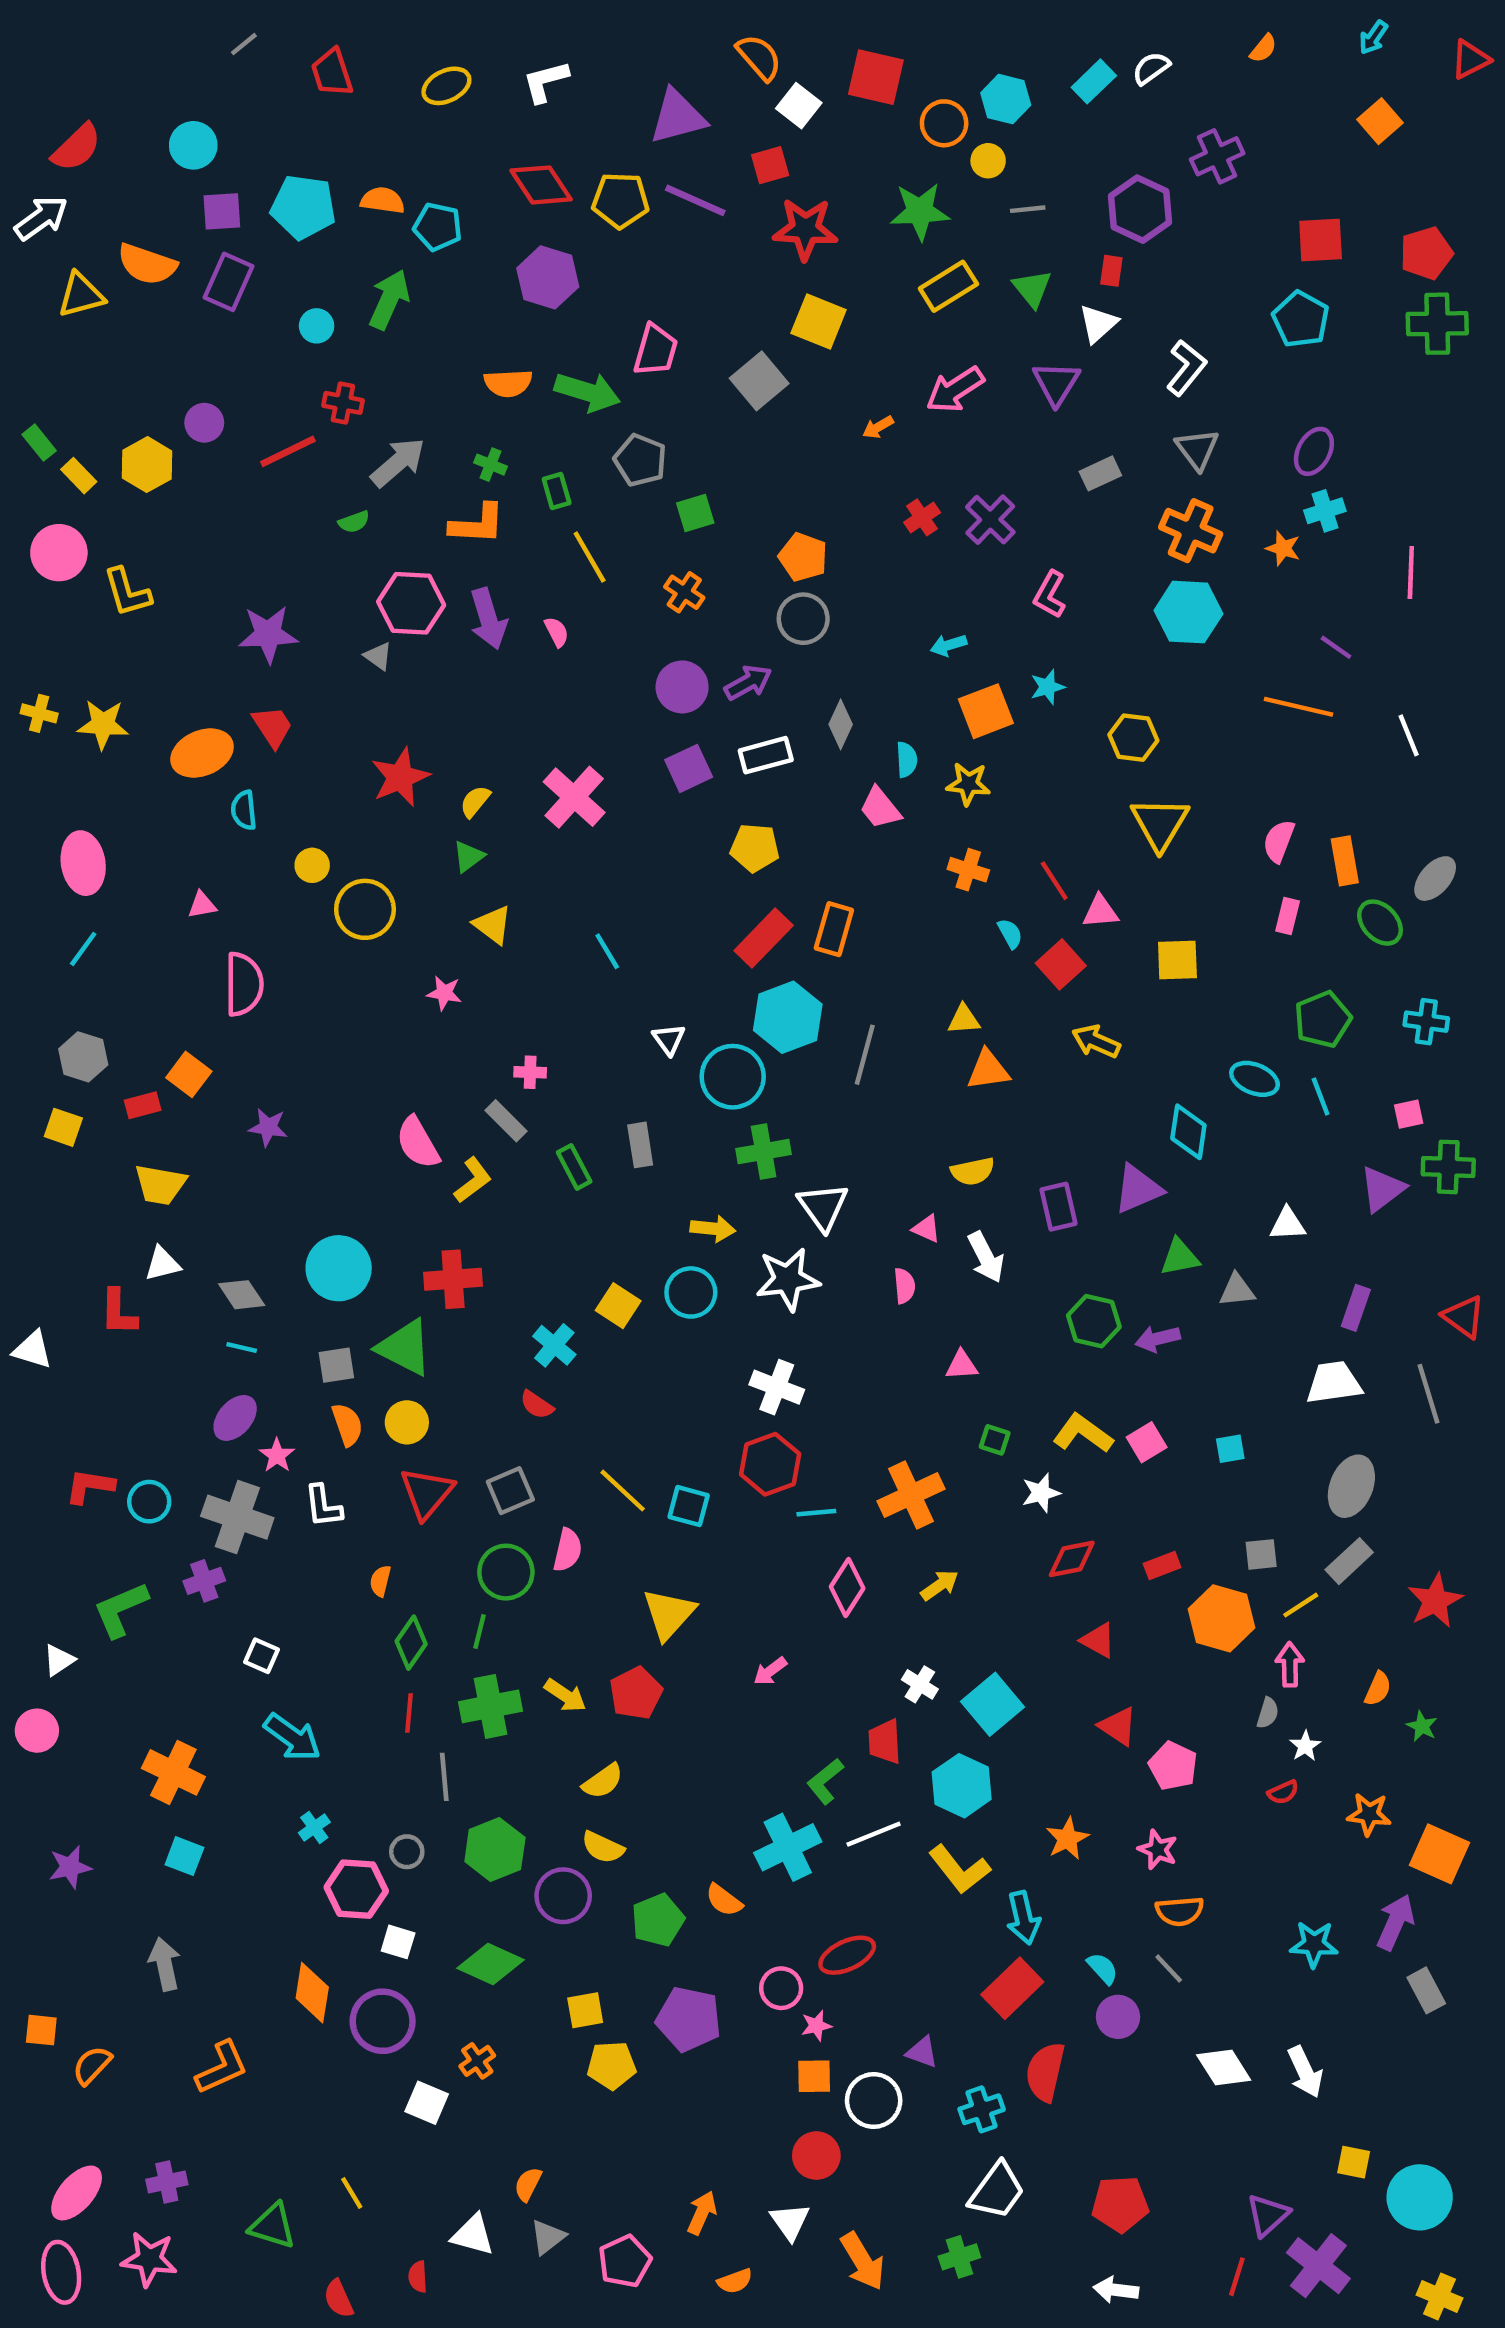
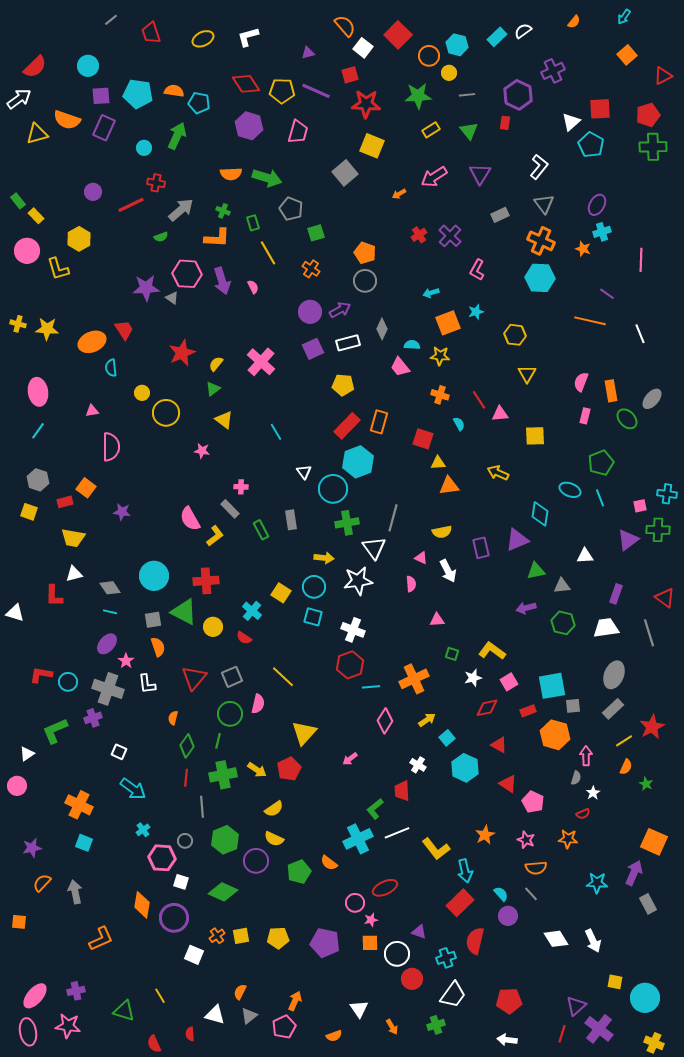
red triangle: (1470, 59) -> (663, 76), moved
red square: (876, 77) -> (398, 35), turned 32
purple triangle: (678, 117) -> (308, 53), size x0.5
yellow rectangle: (948, 286) -> (431, 130), size x0.7
white triangle: (1098, 324) -> (571, 122), moved
pink trapezoid: (656, 350) -> (298, 132), moved
yellow hexagon: (147, 465) -> (79, 239), moved
purple star: (268, 634) -> (146, 288), moved
cyan semicircle: (907, 760) -> (412, 345), turned -84
yellow triangle: (1160, 823) -> (527, 374), size x0.7
red square: (1061, 964) -> (423, 439), moved, turned -30
cyan cross: (1426, 1022) -> (667, 494), moved
gray line: (865, 1055) -> (393, 518), moved
green hexagon: (1094, 1321) -> (563, 623), moved
yellow circle: (407, 1422) -> (213, 627), moved
pink square: (1147, 1442) -> (509, 682), moved
cyan square: (1230, 1449) -> (552, 686), moved, size x2.0
cyan square: (689, 1506) -> (313, 617), moved
yellow line: (1301, 1605) -> (624, 741), moved
cyan square: (992, 1704) -> (447, 738), moved, size x0.6
cyan hexagon: (962, 1786) -> (465, 768), moved
orange star: (1369, 1814) -> (568, 839), moved
yellow square: (585, 2010) -> (241, 936), moved
purple pentagon: (689, 2019) -> (325, 943), moved
orange semicircle: (92, 2065) -> (42, 883), moved
red circle: (816, 2156) -> (412, 979), moved
orange arrow: (702, 2213) -> (295, 1001), moved
orange arrow: (863, 2261) -> (392, 1027), size x0.6

